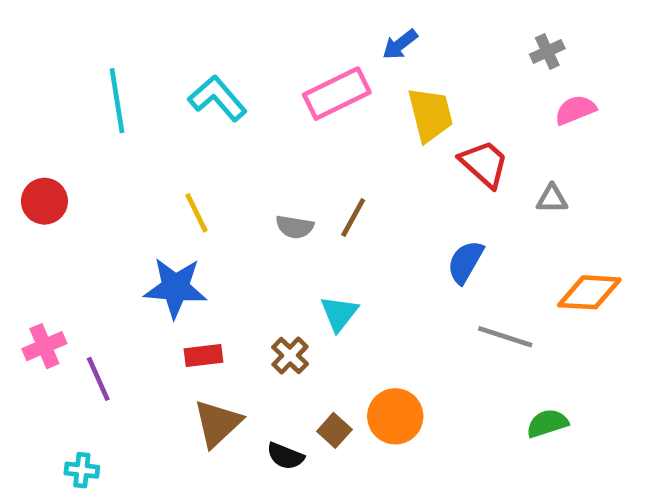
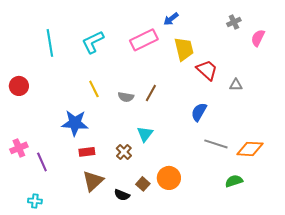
cyan L-shape: (218, 98) -> (93, 42), turned -75
pink semicircle: (575, 110) -> (258, 38), moved, turned -42
yellow line: (196, 213) -> (94, 89), moved
orange diamond: (589, 292) -> (250, 149), moved

